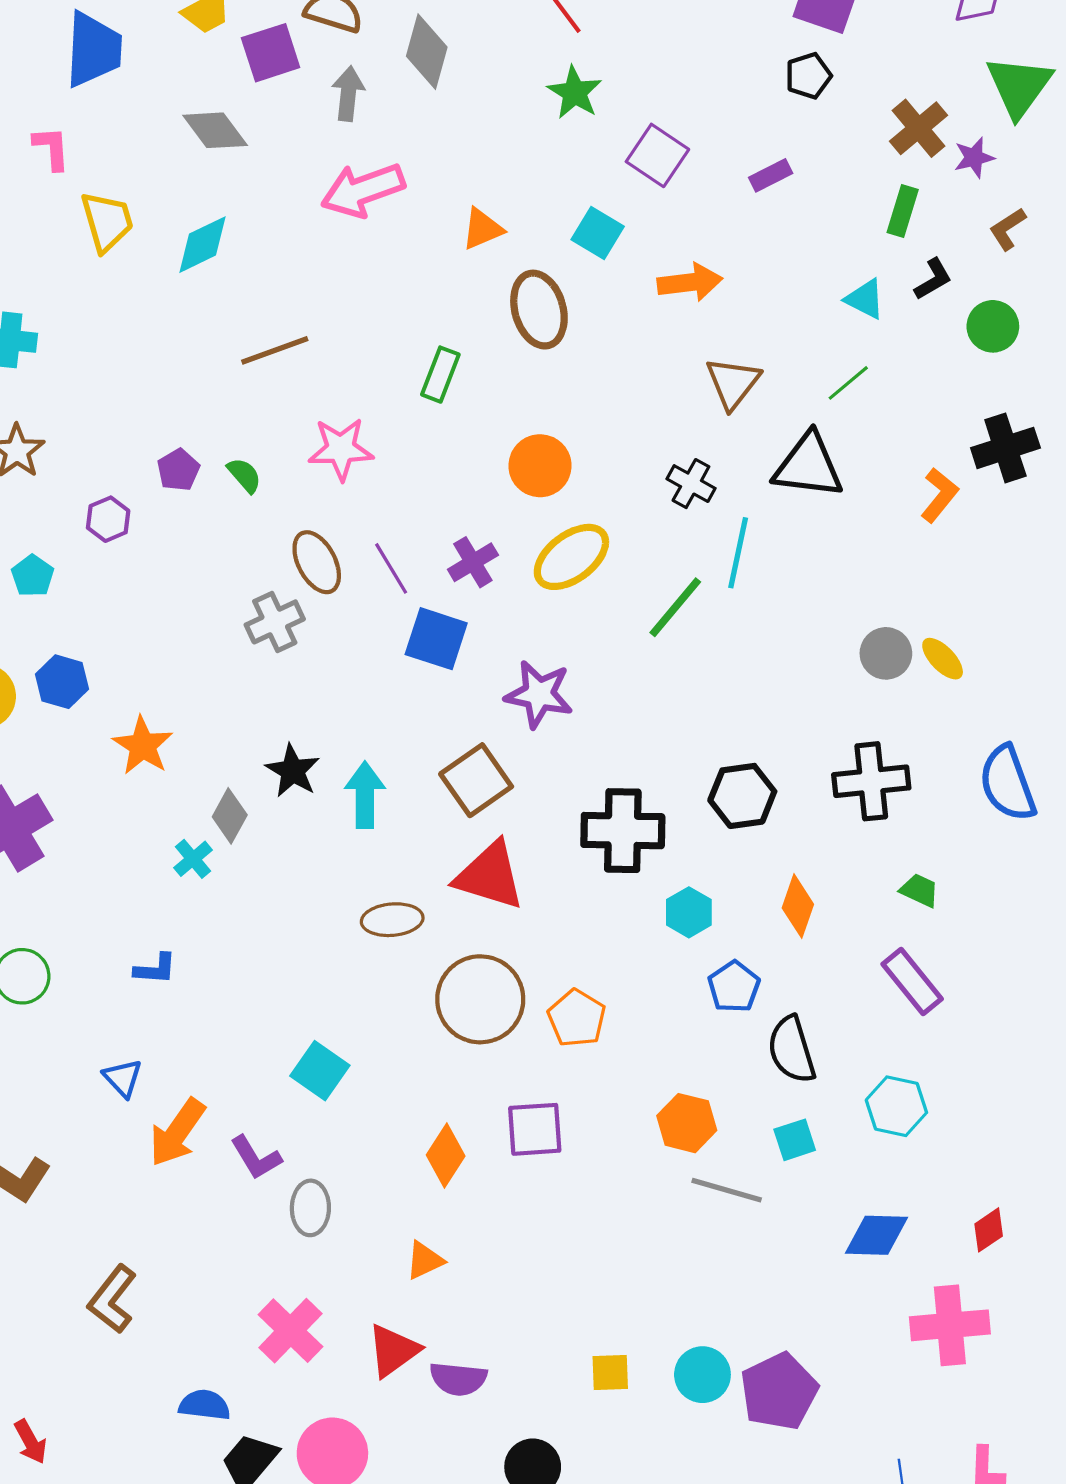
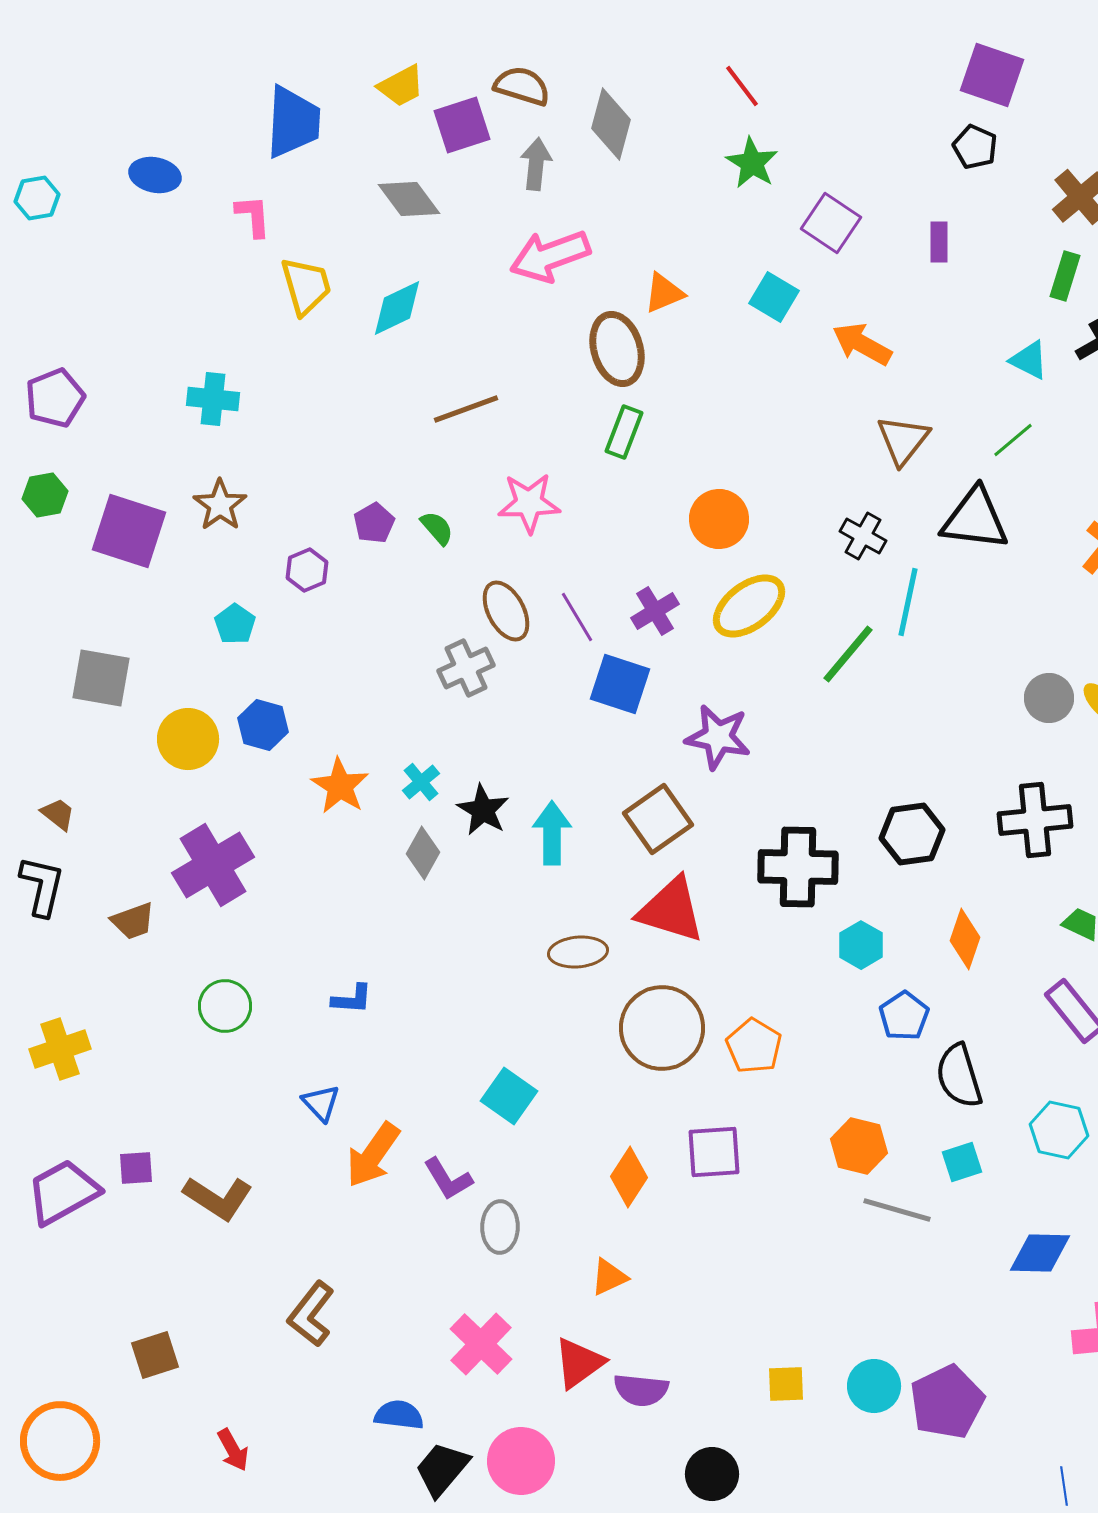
black pentagon: (808, 76) -> (975, 147), turned -30
purple rectangle: (771, 175) -> (939, 242), turned -63
orange arrow: (690, 282) -> (862, 344), turned -144
brown ellipse: (539, 310) -> (617, 349), moved
cyan cross: (193, 859) -> (421, 782), moved

